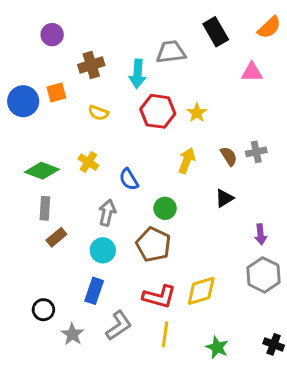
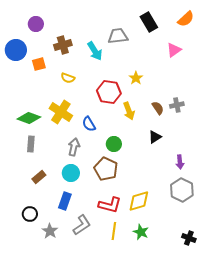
pink triangle: (252, 72) -> (174, 50), turned -35
cyan arrow: (138, 74) -> (95, 51), turned -36
blue circle: (23, 101) -> (16, 50), moved
red hexagon: (158, 111) -> (109, 92), moved
yellow arrow: (187, 161) -> (129, 111), turned 138
yellow cross: (88, 162) -> (61, 112), size x1.6
brown rectangle: (56, 237) -> (39, 177), moved
green star: (217, 347) -> (141, 232), moved

